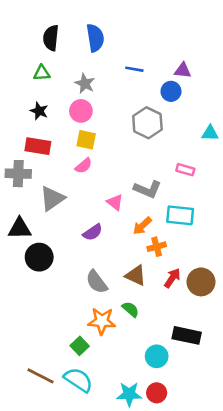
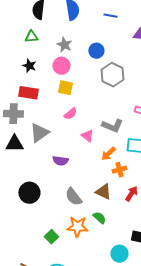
blue line: (134, 69) -> (110, 16), moved
blue circle: (171, 91) -> (96, 51), moved
pink semicircle: (84, 166) -> (70, 114), moved
black triangle: (20, 228) -> (14, 144), moved
purple semicircle: (93, 232) -> (60, 161), moved, turned 42
black circle: (39, 257) -> (29, 193), moved
green square: (80, 346) -> (51, 237), moved

